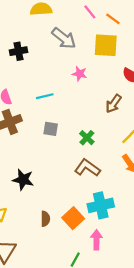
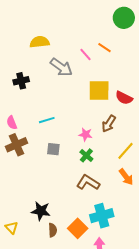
pink line: (90, 12) -> (85, 54), moved
yellow square: (106, 45) -> (99, 91), moved
pink star: (80, 74) -> (86, 134), moved
black star: (23, 180) -> (41, 211), moved

